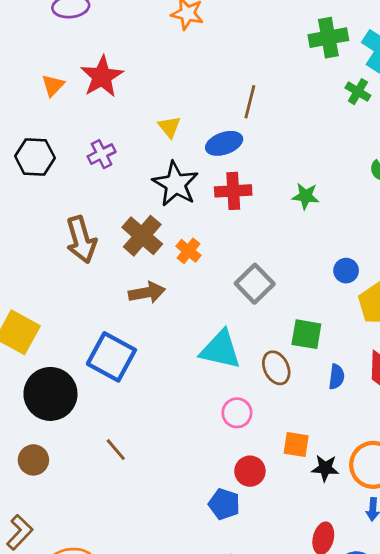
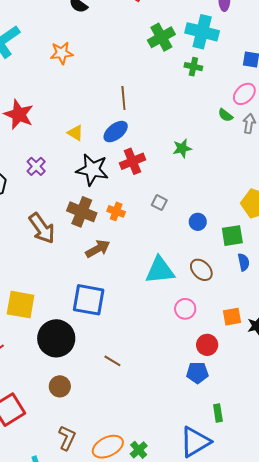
blue circle: (346, 271) -> (198, 222), moved
gray square: (255, 284) -> (159, 203), moved, size x0.6
green square: (306, 334) -> (232, 236), moved

